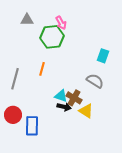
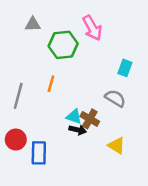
pink arrow: (61, 23) -> (92, 28), moved, size x1.5
yellow triangle: (86, 111) -> (116, 146), moved

